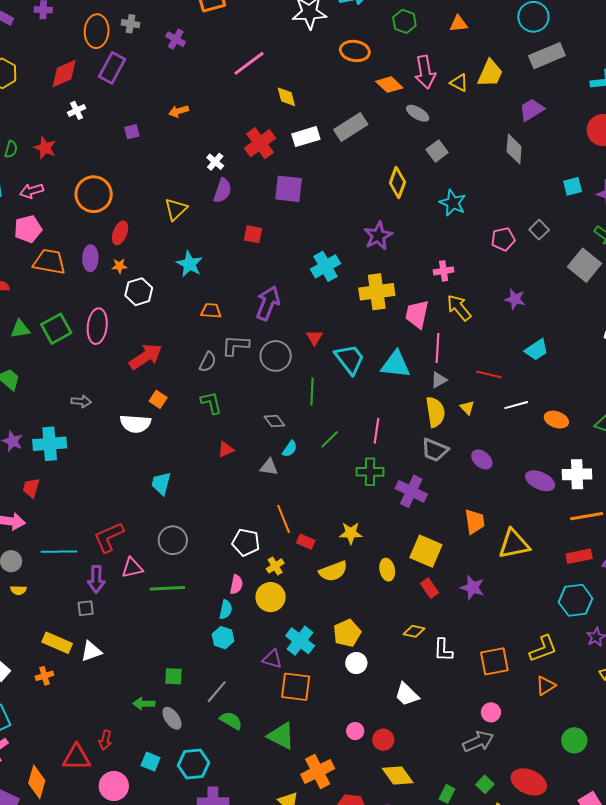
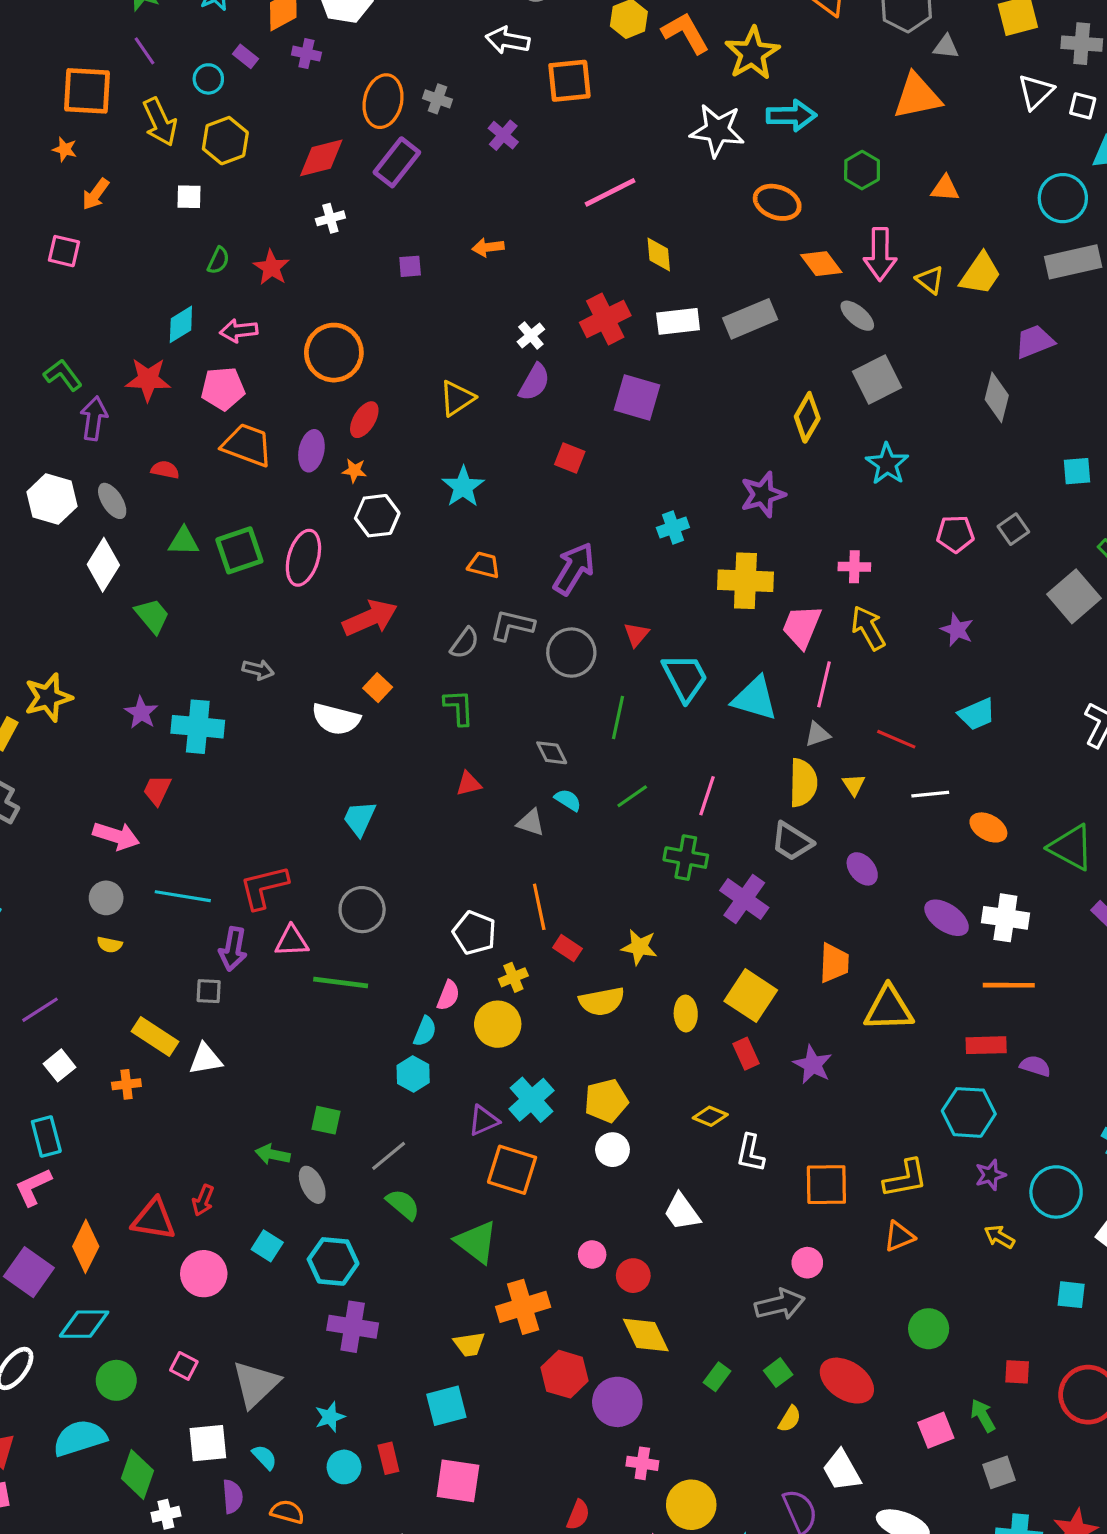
gray square: (437, 151) -> (877, 379), size x1.4
cyan cross: (325, 266) -> (673, 527), size x0.7
cyan semicircle: (290, 449) -> (568, 800), turned -102
purple triangle: (272, 659) -> (484, 1121), turned -50

